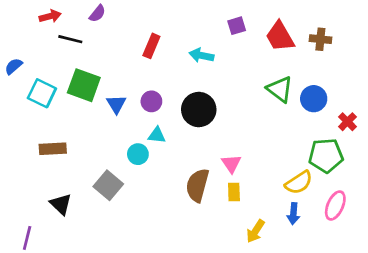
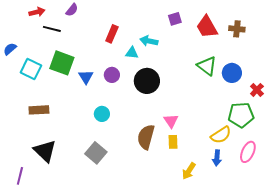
cyan triangle: (157, 135) -> (132, 53), moved
gray square: (108, 185) -> (96, 153), moved
black triangle: (61, 204) -> (45, 151), size x1.4

